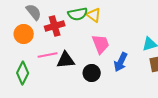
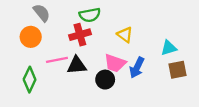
yellow triangle: (94, 15) -> (125, 35), moved
red cross: (55, 26) -> (80, 35), moved
pink trapezoid: (101, 44) -> (115, 63), moved, turned 130

